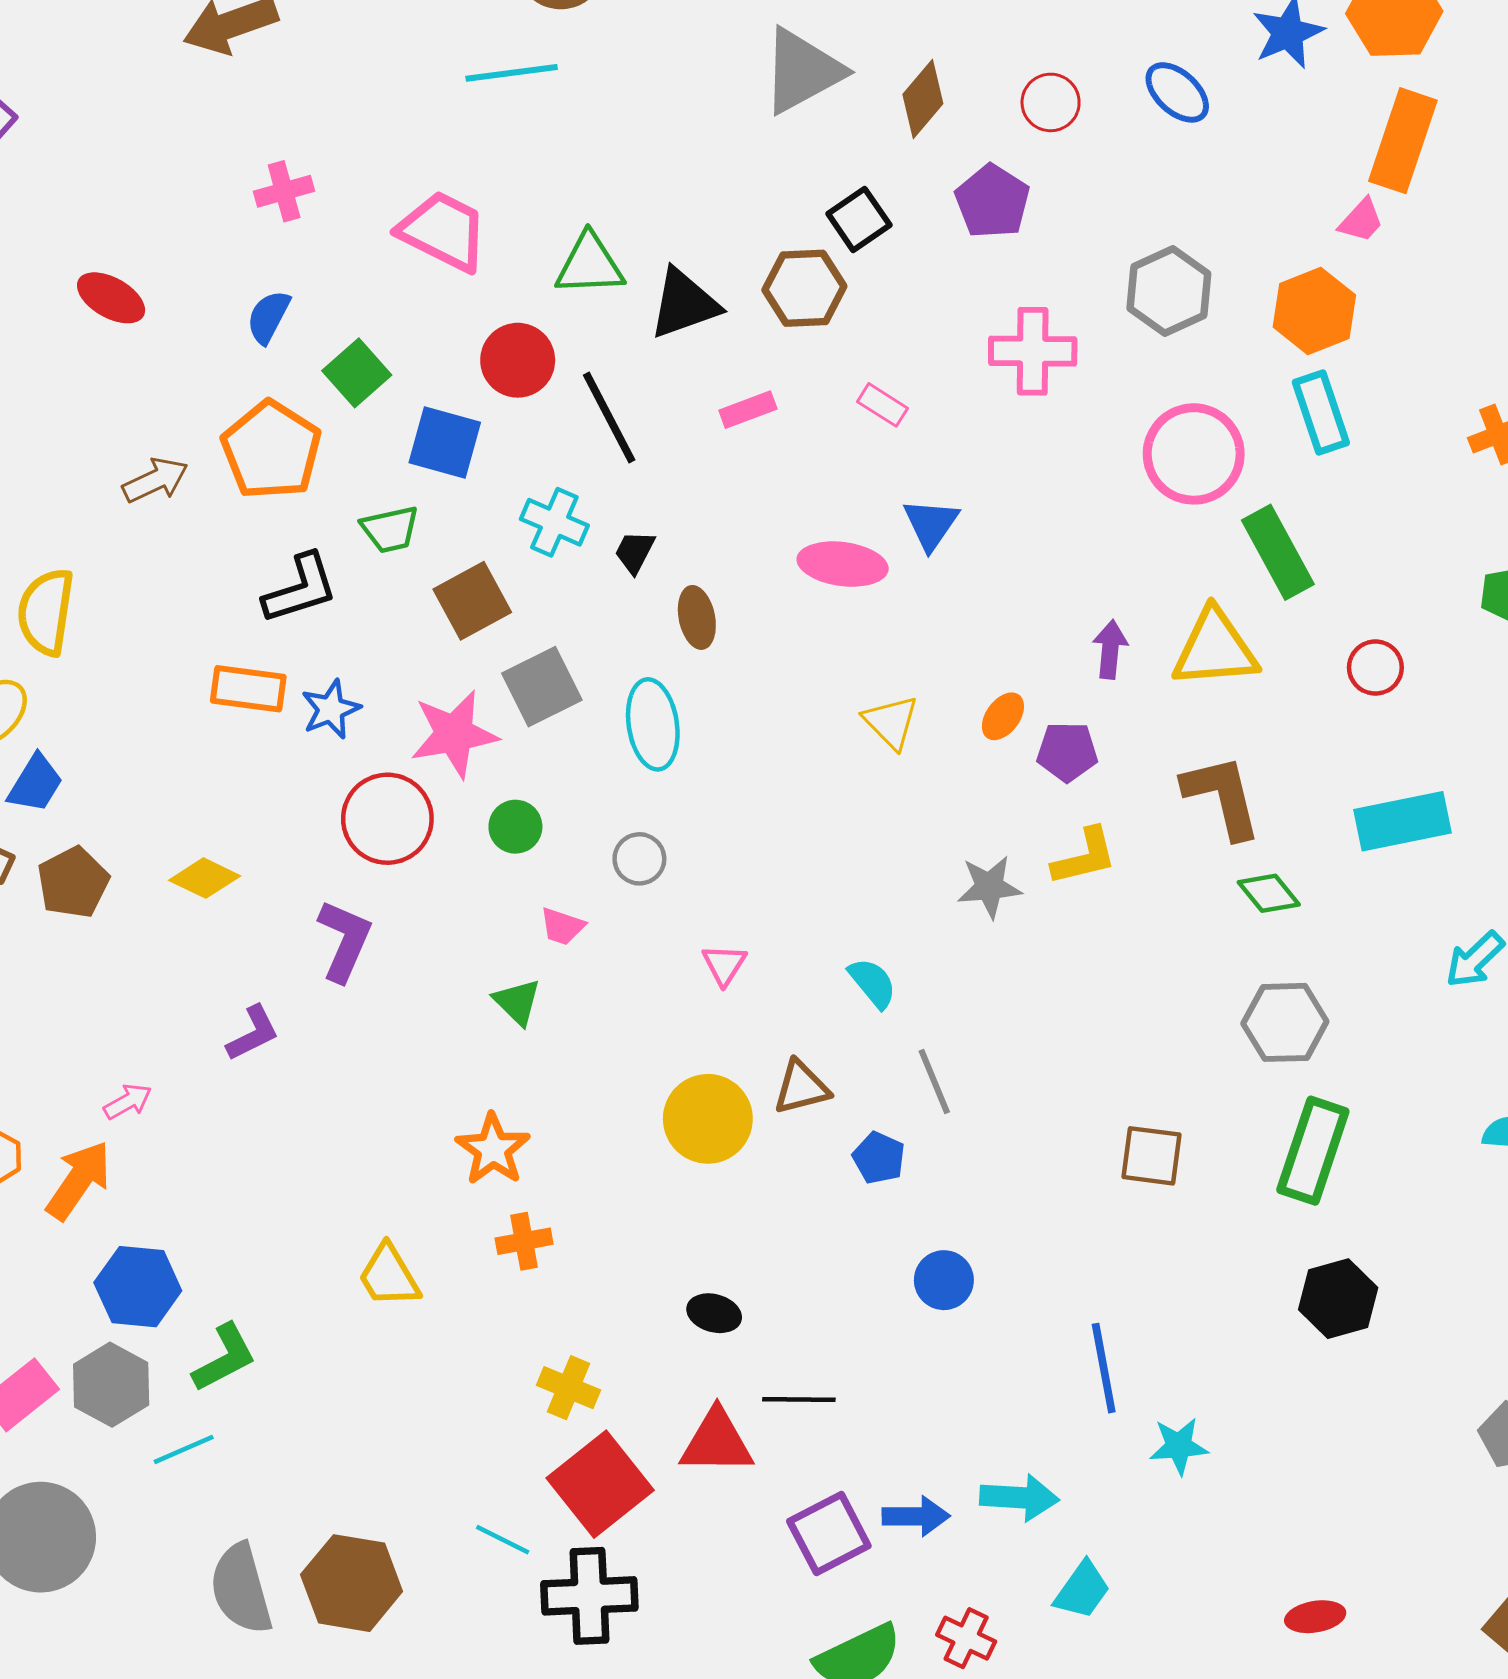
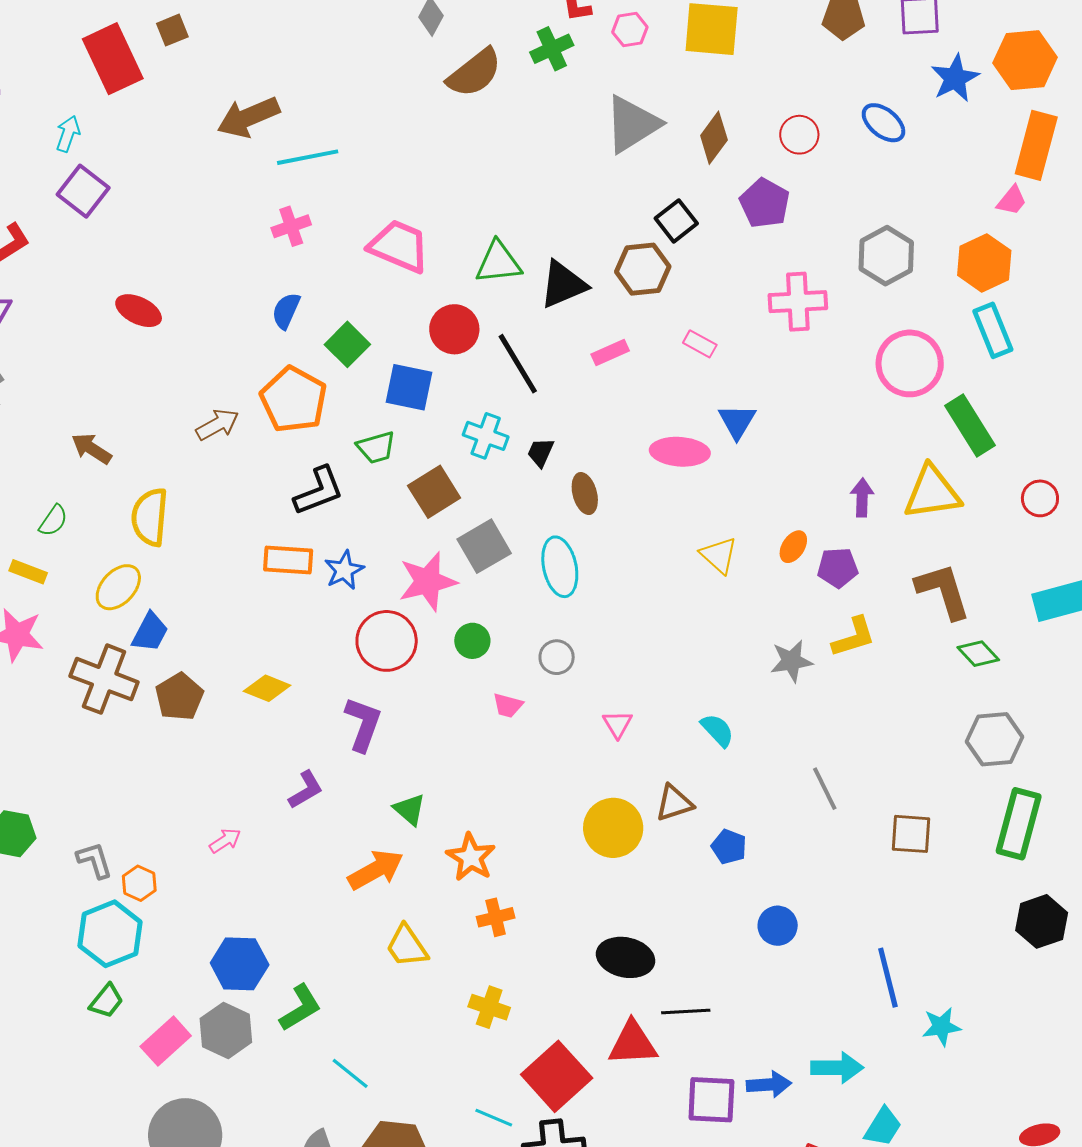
cyan line: (512, 73) -> (308, 157), moved
red ellipse: (111, 298) -> (139, 311), moved
green triangle: (517, 1002) -> (410, 809), moved
gray line: (934, 1082) -> (825, 789), moved
orange arrow: (79, 1180) -> (376, 870), moved, turned 30
black ellipse: (714, 1313) -> (626, 957), size x1.6
yellow cross: (569, 1388) -> (489, 1007), moved
cyan line: (184, 1449) -> (350, 1073), moved, turned 66
purple square: (829, 1534) -> (711, 1100), turned 34

